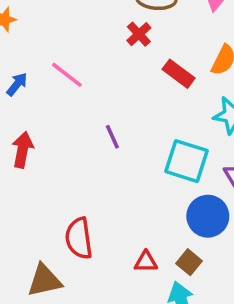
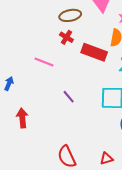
red rectangle: (179, 74) -> (94, 52), size x1.4
pink line: (67, 75) -> (44, 62), moved

